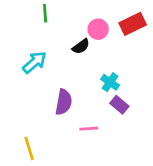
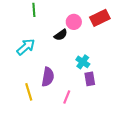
purple rectangle: (119, 105) -> (90, 79), turned 40
pink line: (89, 129) -> (67, 97), turned -64
yellow line: (29, 148) -> (29, 92), moved

